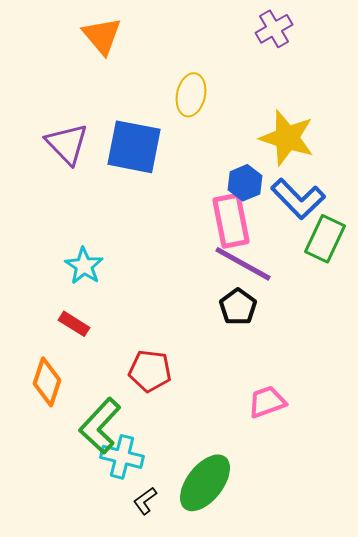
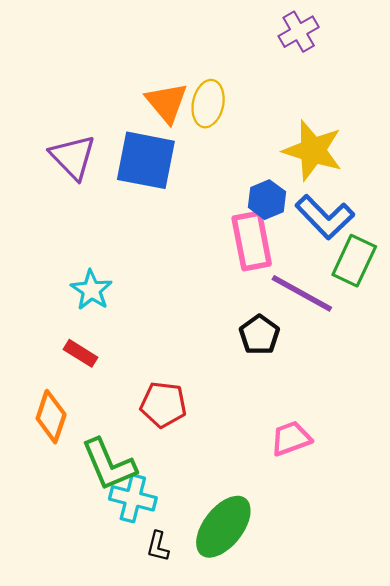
orange triangle: (102, 36) -> (167, 103), moved
purple line: (243, 264) -> (302, 293), moved
green L-shape: (100, 426) -> (109, 465), turned -66
black L-shape: (145, 501) -> (158, 546), turned -40

